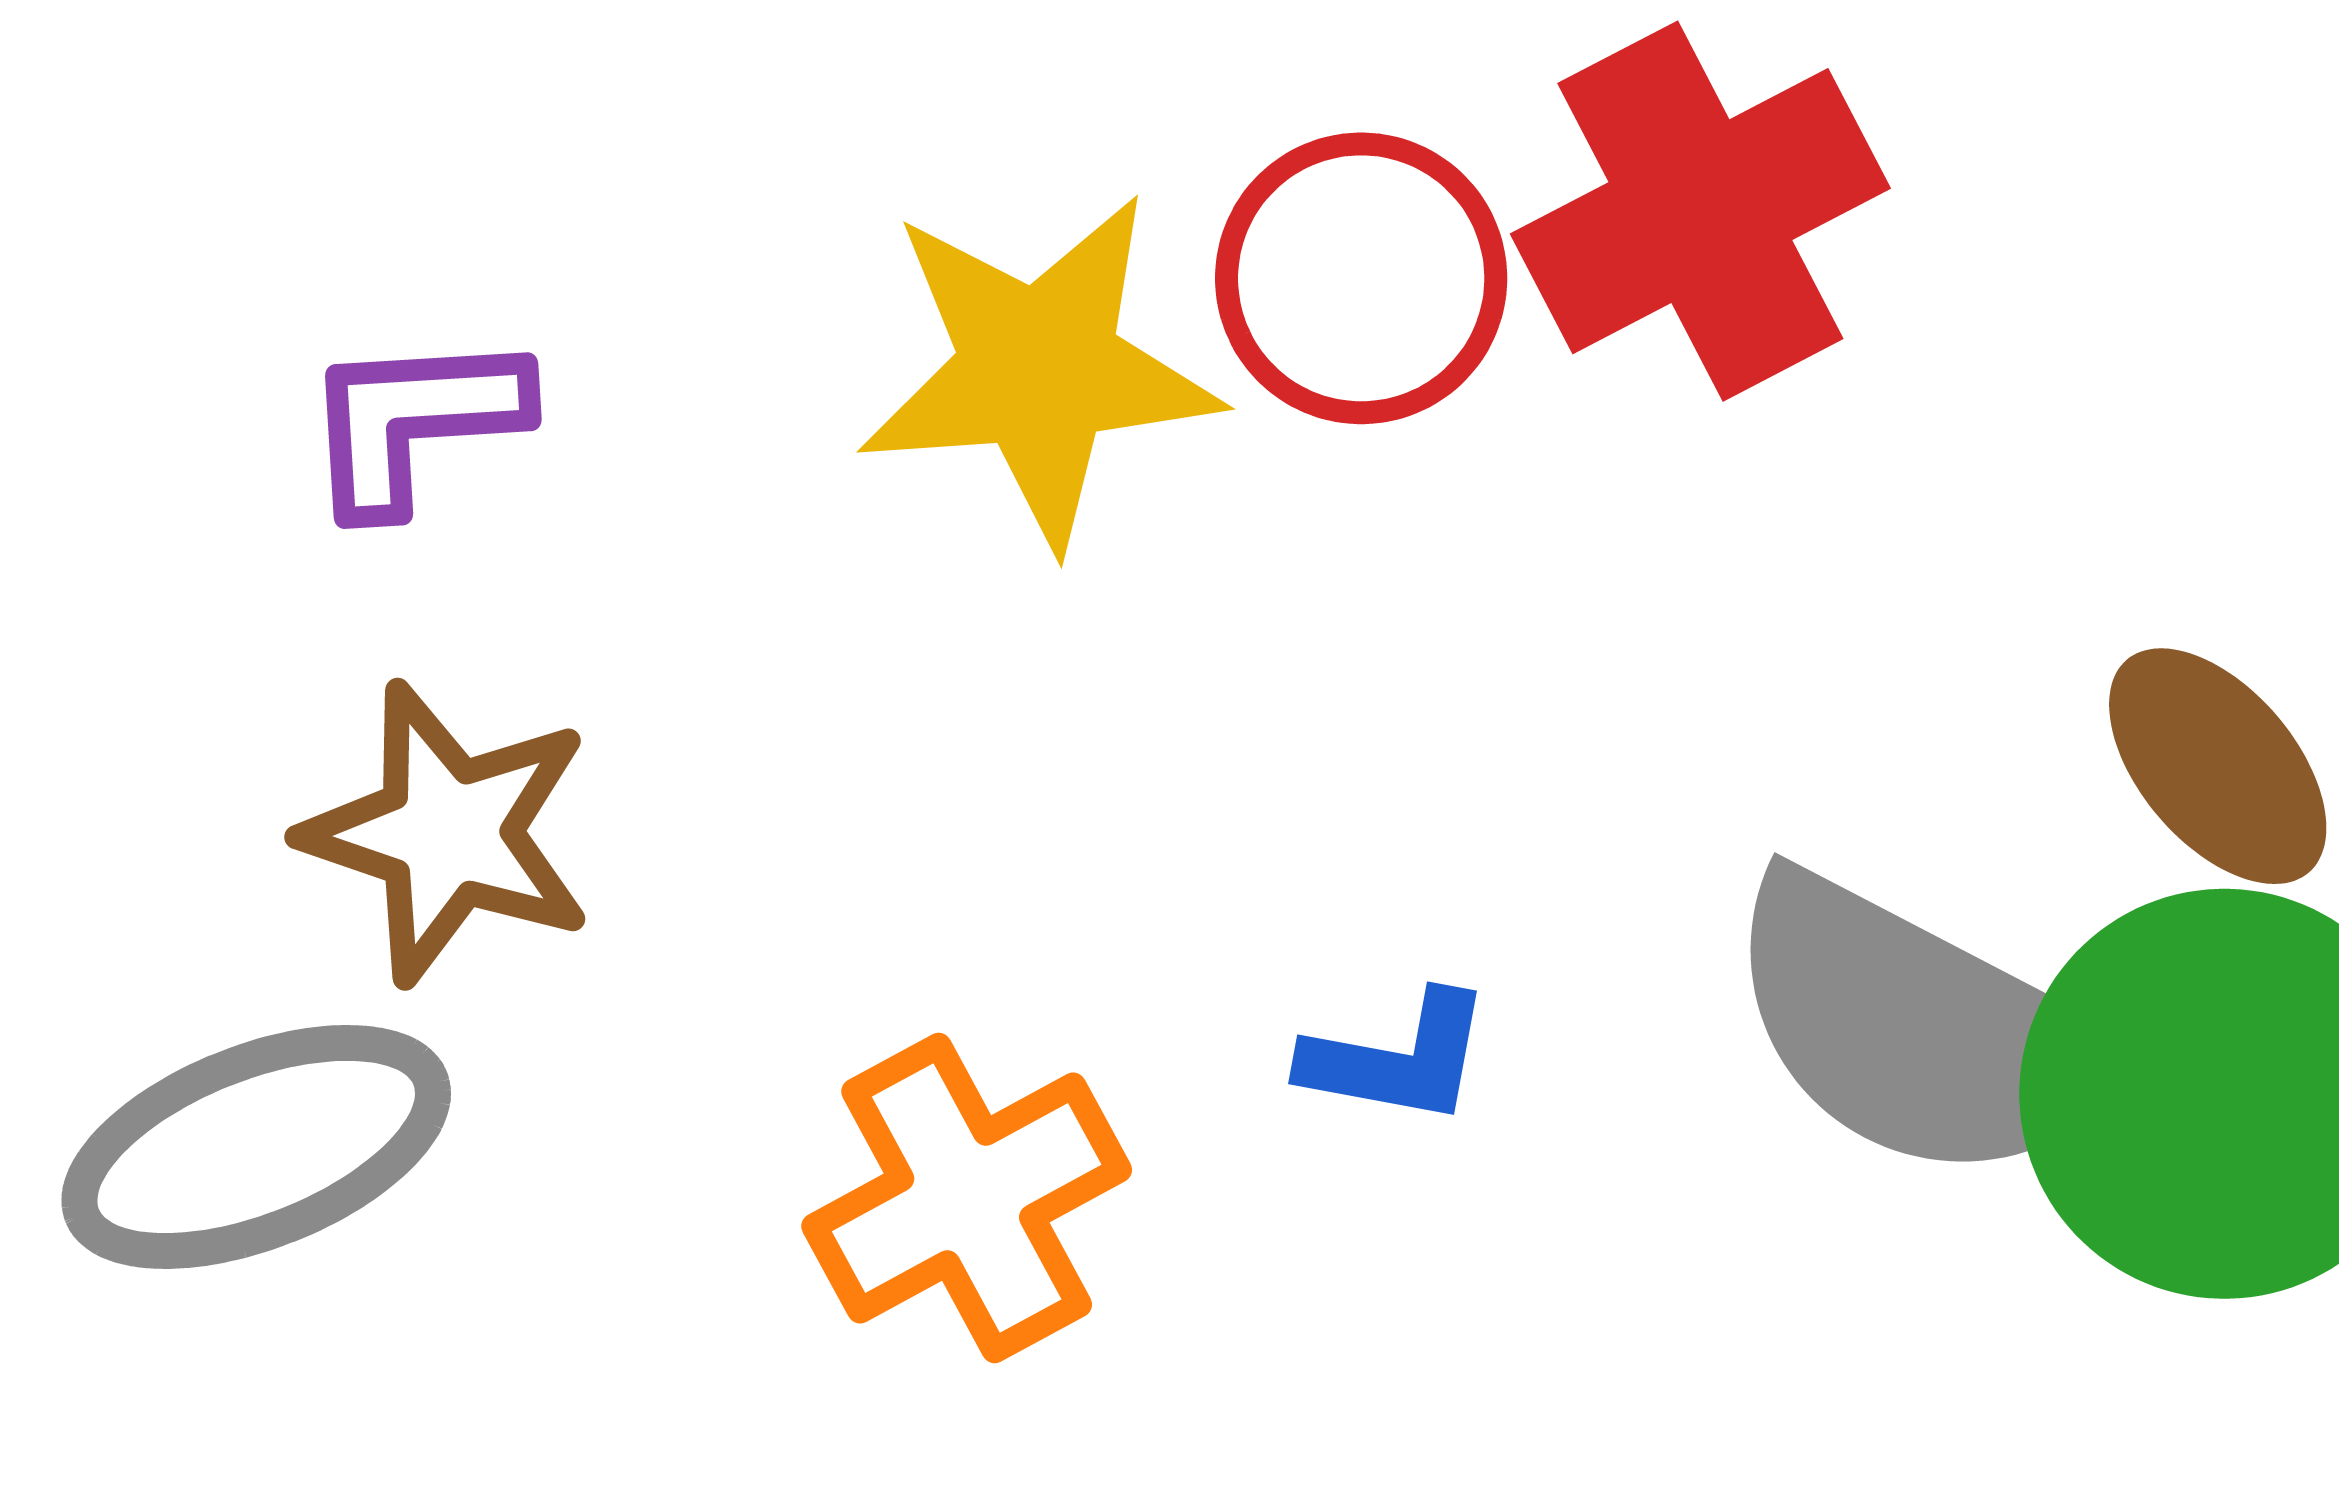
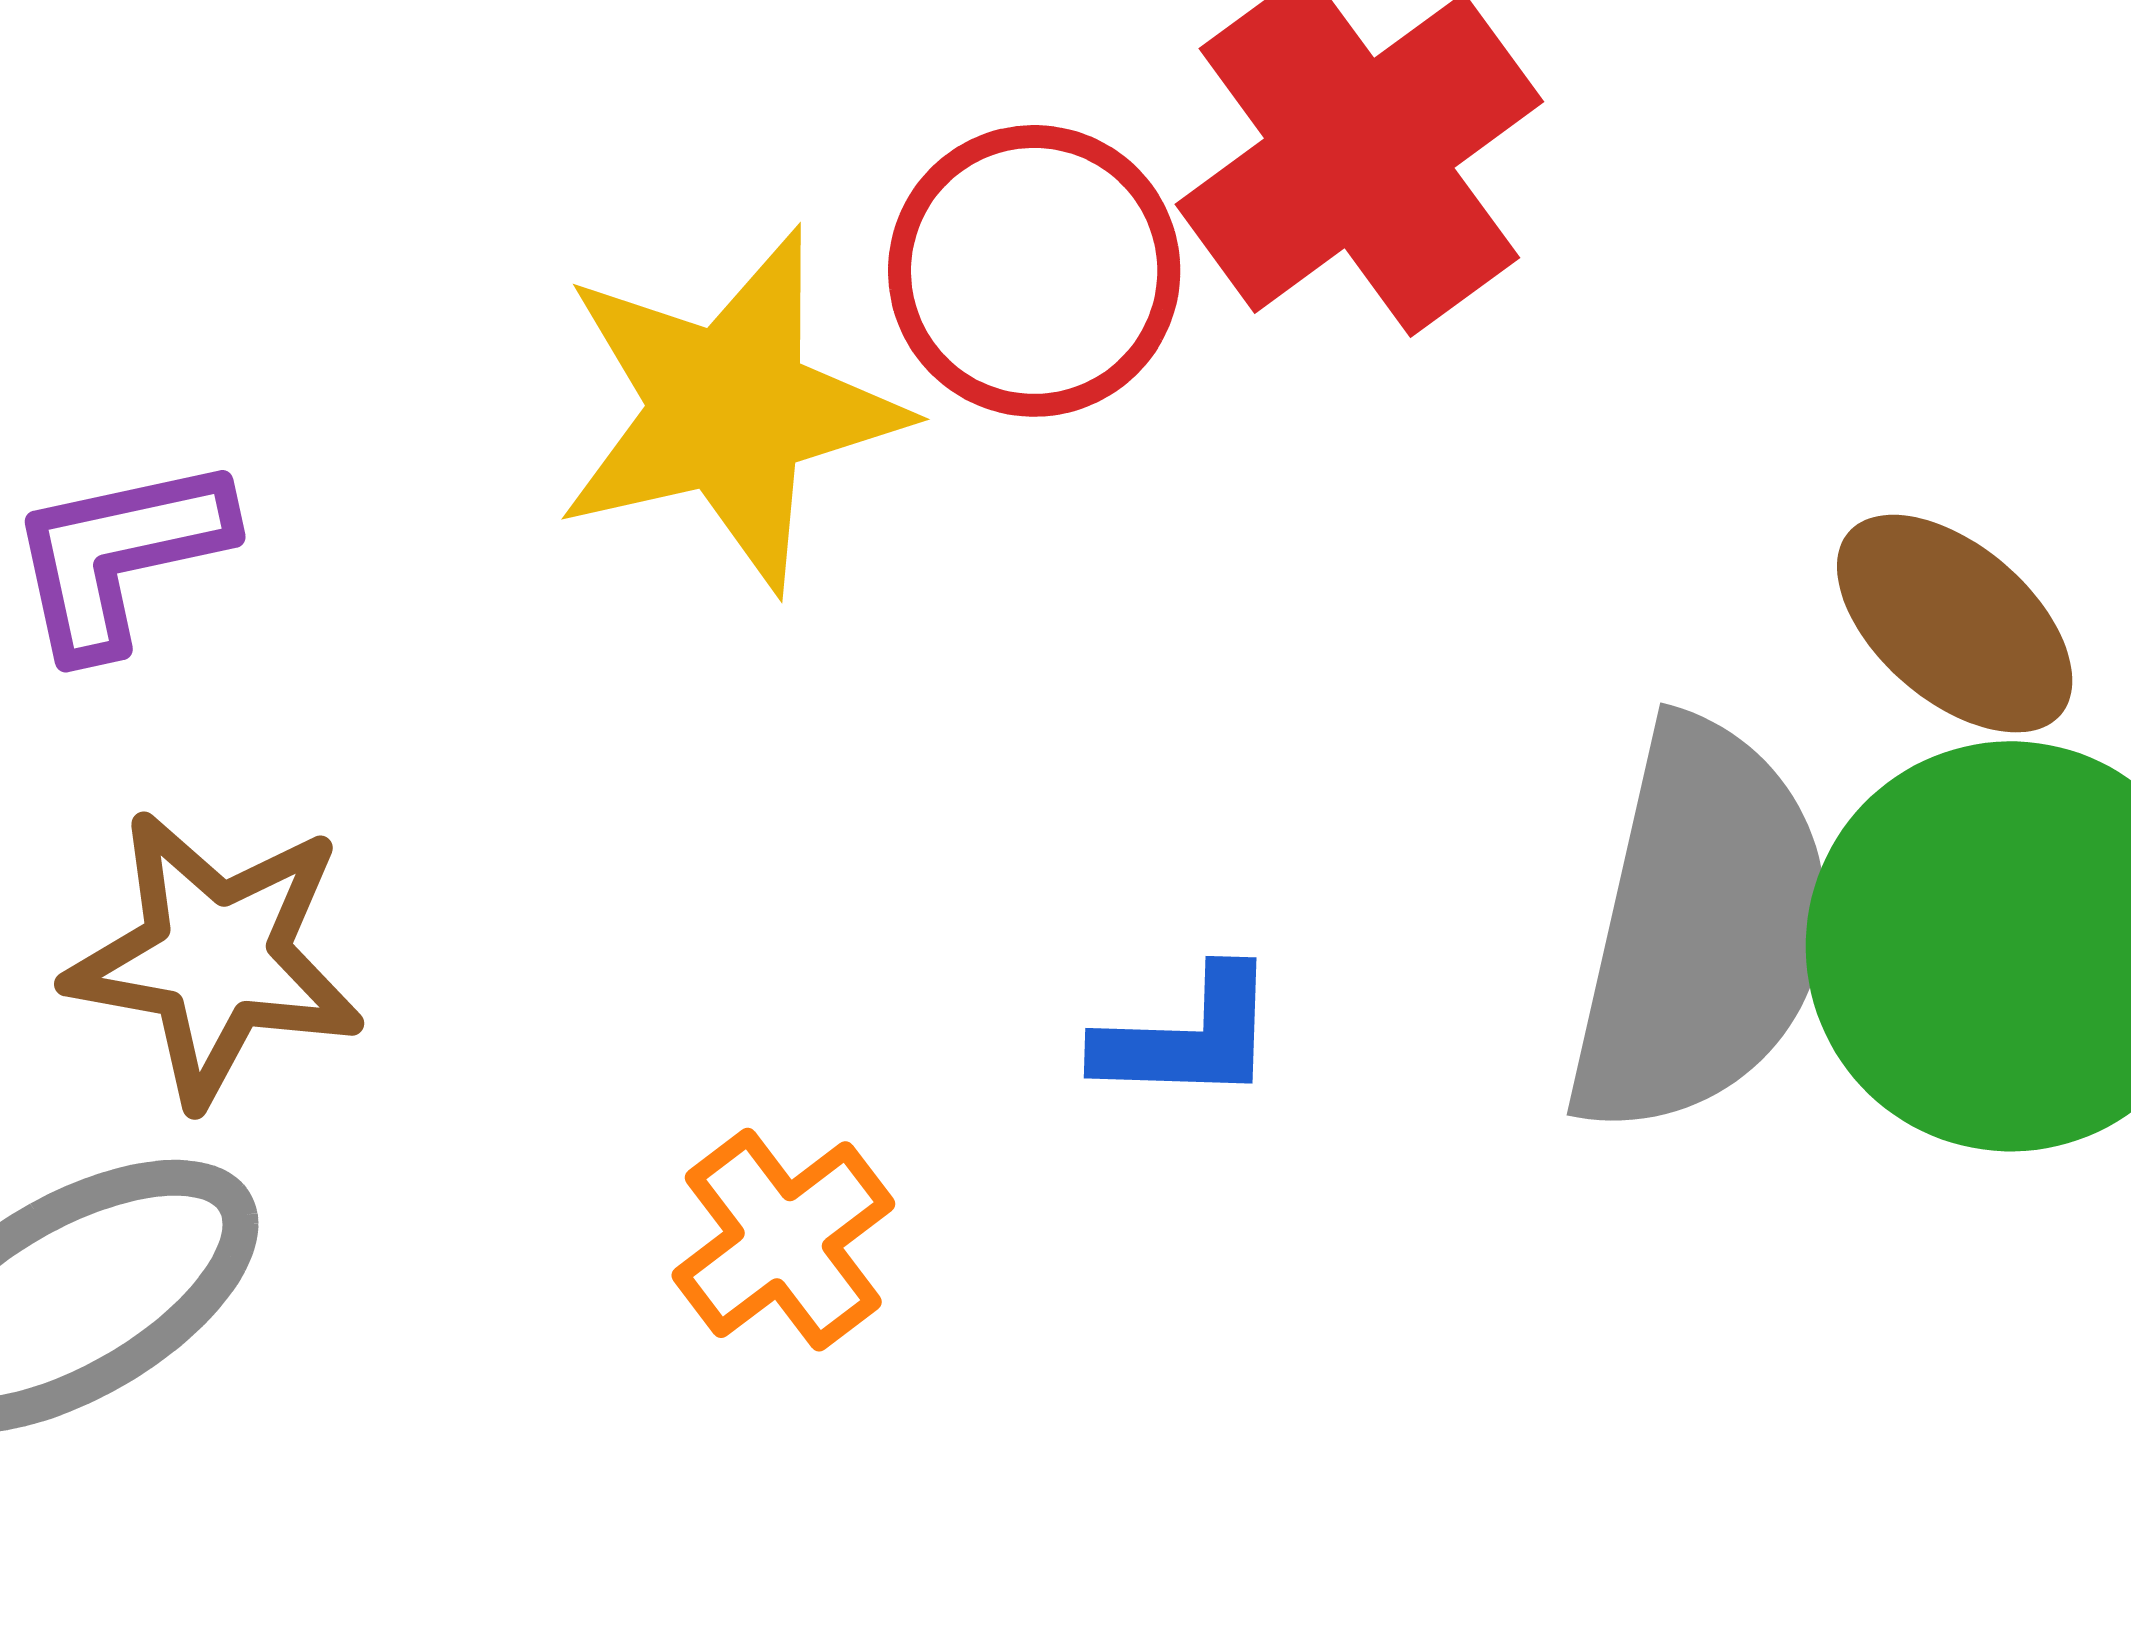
gray semicircle: (1921, 1029) -> (1701, 929), turned -96
orange cross: (967, 1198) -> (783, 1240), size x0.7

